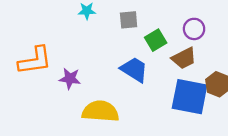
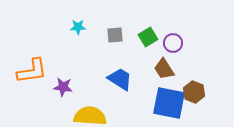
green square: (156, 40) -> (148, 37), moved
brown trapezoid: (184, 58) -> (164, 69), turned 85

